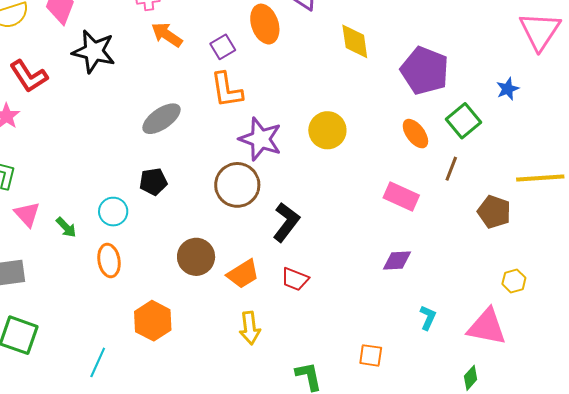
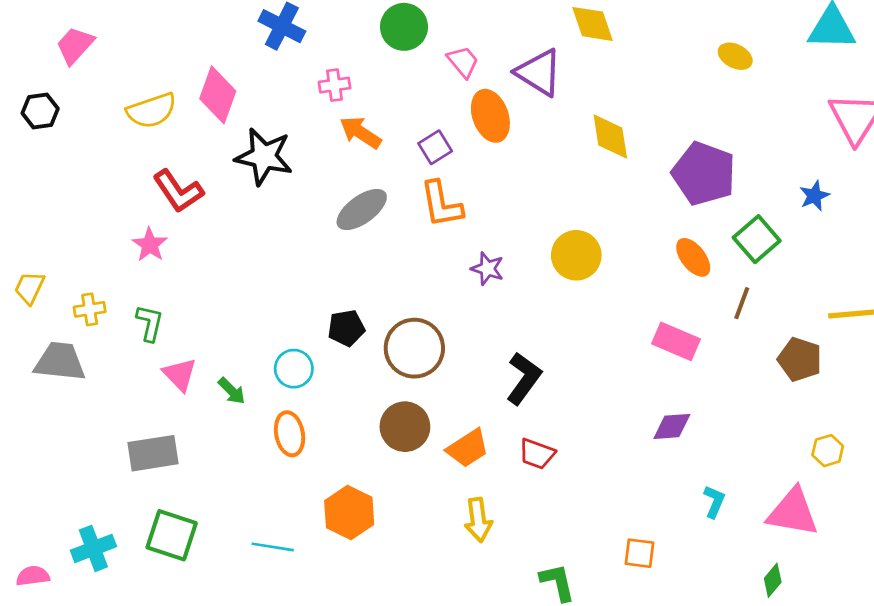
gray ellipse: (162, 119) -> (362, 209), moved
purple star: (260, 139) -> (487, 269), size x0.6
brown circle: (237, 185) -> (414, 348), moved
cyan line: (98, 362) -> (273, 547), moved, turned 76

